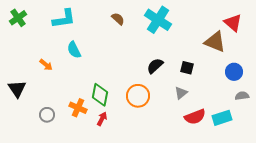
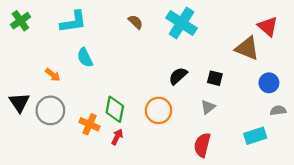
gray circle: (47, 115) -> (50, 110), moved, size x1.6
red semicircle: (195, 117) -> (202, 145), moved, turned 125

